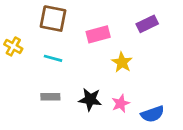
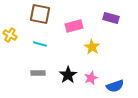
purple rectangle: (147, 24) -> (111, 18), turned 42
black star: (90, 99) -> (68, 75), turned 30

